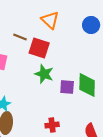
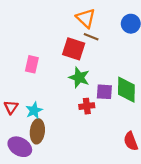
brown line: (20, 37) -> (91, 37), moved
red cross: (52, 125) -> (87, 106), moved

